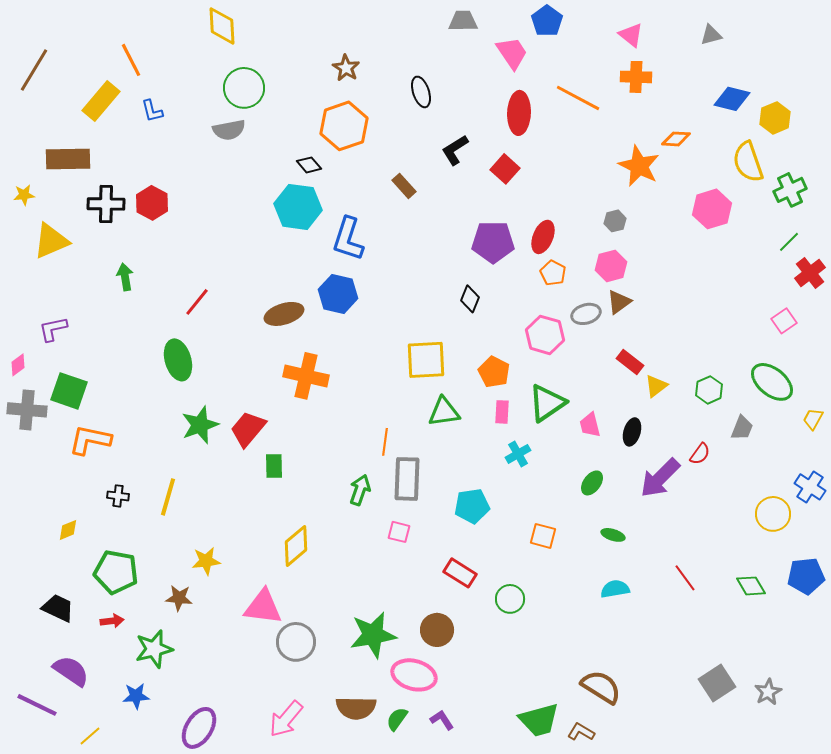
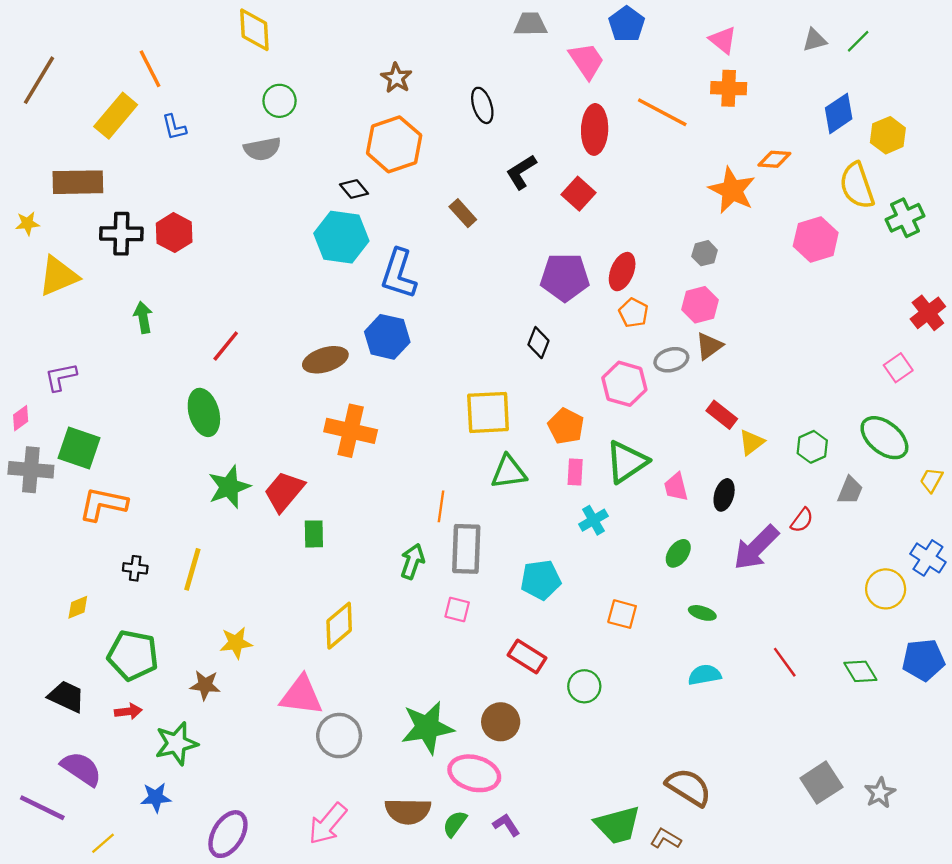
green circle: (244, 88) -> (280, 101), size x0.7
blue diamond: (732, 99) -> (839, 113), turned -48
green line: (789, 242) -> (858, 41), moved

